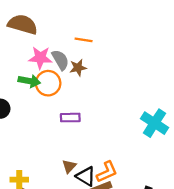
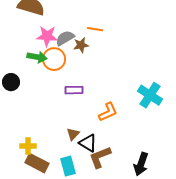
orange line: (84, 40) -> (95, 29), moved
gray semicircle: (60, 60) -> (65, 38), turned -90
orange L-shape: (107, 172) -> (108, 112), moved

